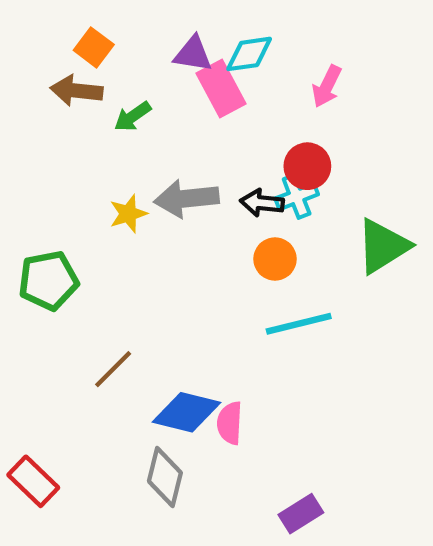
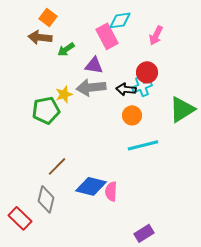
purple triangle: (193, 54) -> (94, 65), moved
green pentagon: (48, 281) -> (46, 110), moved
gray diamond: (165, 477) -> (46, 199), moved

